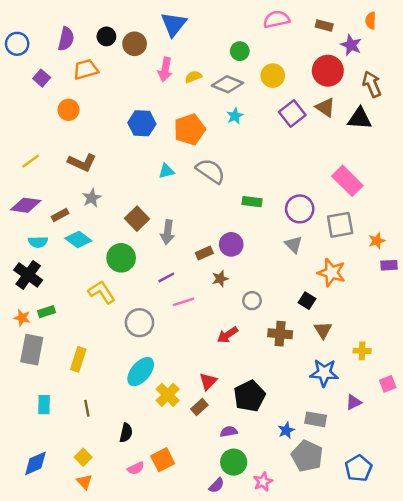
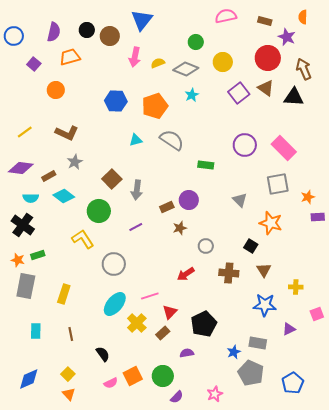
purple circle: (300, 209) -> (245, 145), moved
pink line: (183, 302) -> (150, 296), moved
black semicircle: (126, 433) -> (103, 354), turned -49
green circle: (234, 462) -> (163, 376), moved

